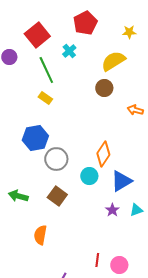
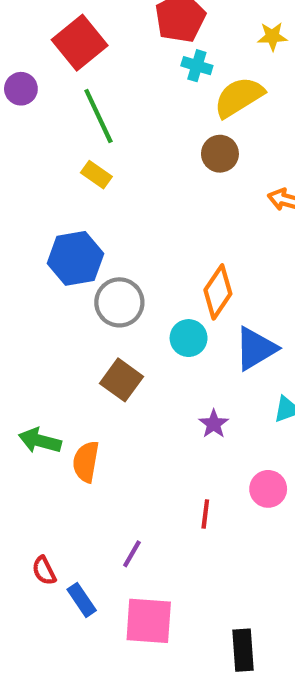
cyan cross: (69, 51) -> (197, 66), moved, turned -32
green arrow: (18, 196) -> (40, 441), moved
purple star: (112, 210) -> (214, 424), moved
pink circle: (119, 265) -> (268, 489), moved

